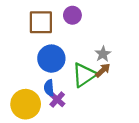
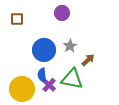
brown square: (41, 22) -> (17, 19), moved, size x0.6
gray star: (103, 54) -> (70, 46), moved
green triangle: (84, 75) -> (72, 79), moved, turned 45

